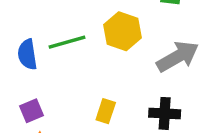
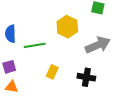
green line: (67, 42) -> (35, 45), moved

